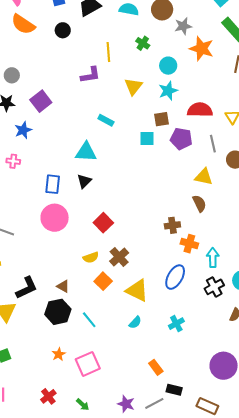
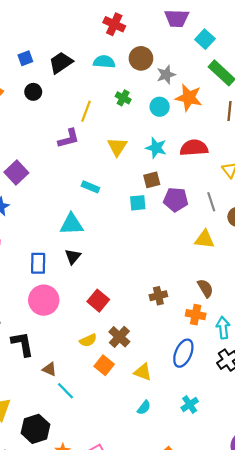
yellow line: (108, 52) -> (86, 111), turned 30
cyan circle: (168, 66) -> (160, 107), moved
cyan star: (168, 91) -> (156, 148), turned -30
red semicircle: (200, 110) -> (194, 148), moved
brown semicircle: (199, 203) -> (205, 288), moved
brown cross: (172, 225) -> (158, 296), moved
brown triangle: (63, 286) -> (49, 369), moved
black L-shape: (27, 288) -> (22, 344), moved, turned -70
yellow triangle: (137, 290) -> (143, 372), size x0.7
black hexagon: (58, 312) -> (35, 429), moved
cyan line: (89, 320) -> (66, 391), moved

